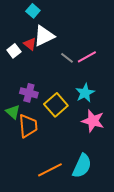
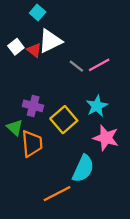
white square: (14, 51) -> (16, 47), moved
cyan semicircle: (82, 166) -> (83, 169), moved

